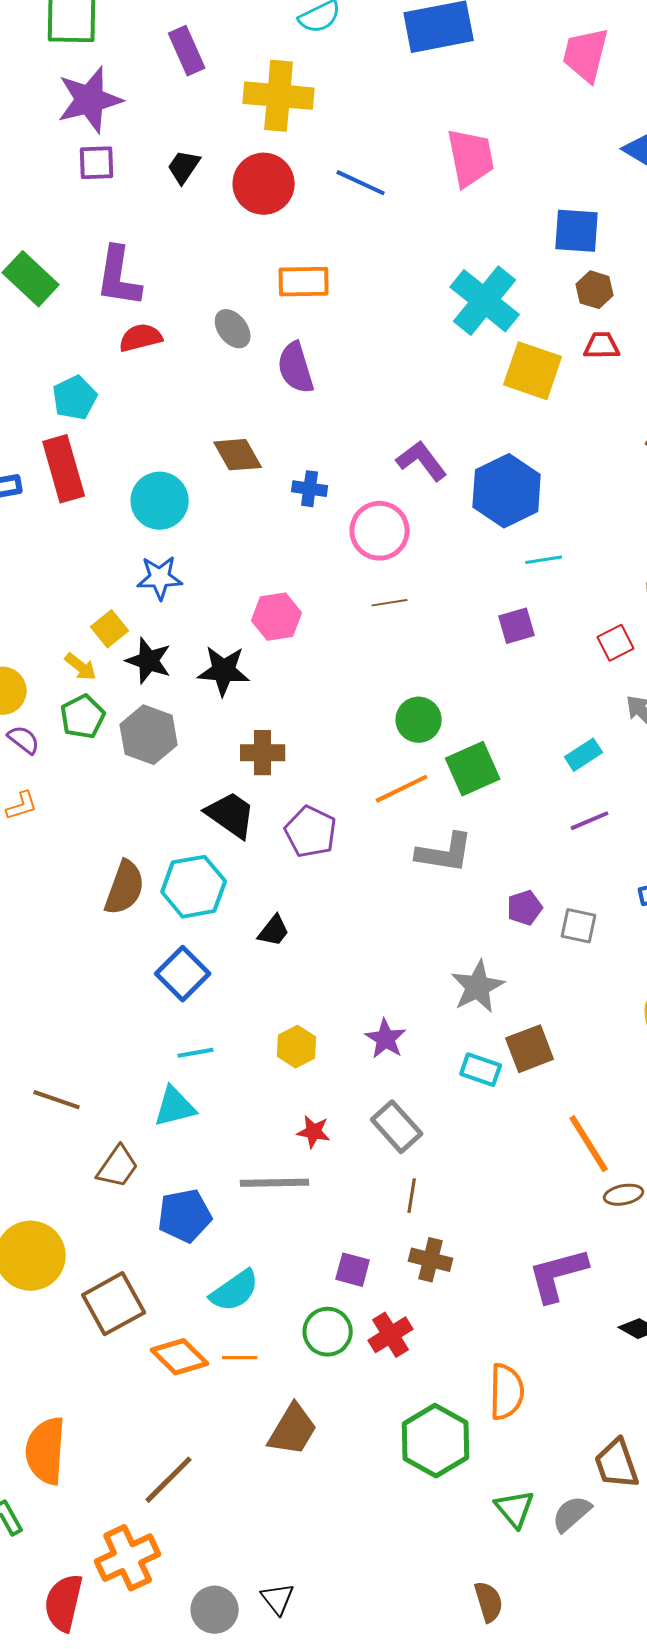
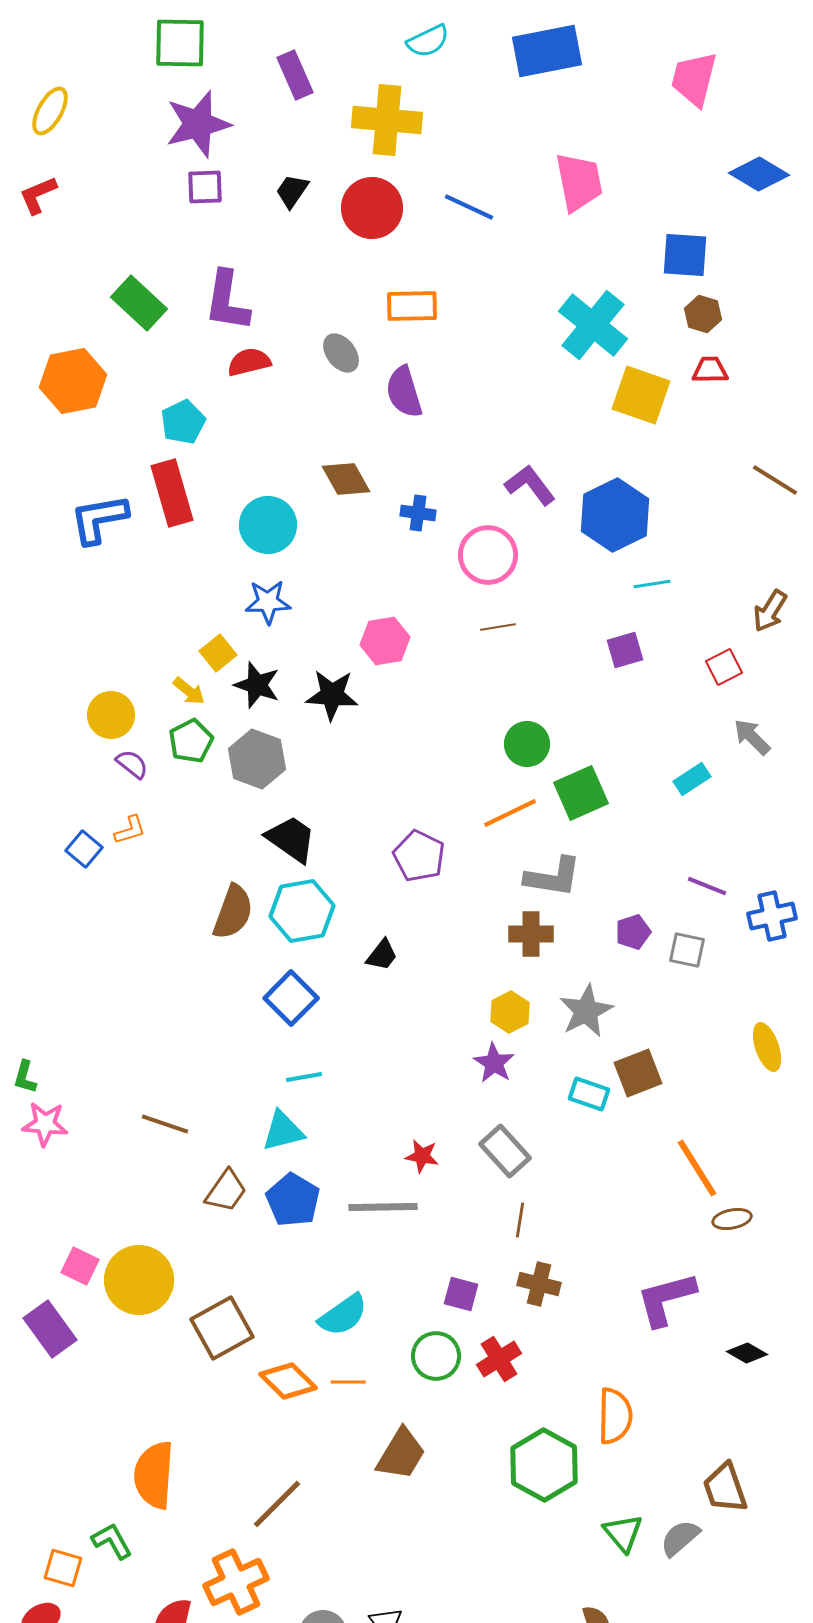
brown cross: (263, 753) -> (531, 934), moved
black trapezoid: (231, 815) -> (291, 839), moved
purple line: (590, 821) -> (707, 886), moved, turned 45
yellow hexagon: (297, 1047) -> (510, 1012), moved
blue pentagon: (185, 1216) -> (293, 1200), moved, turned -30

